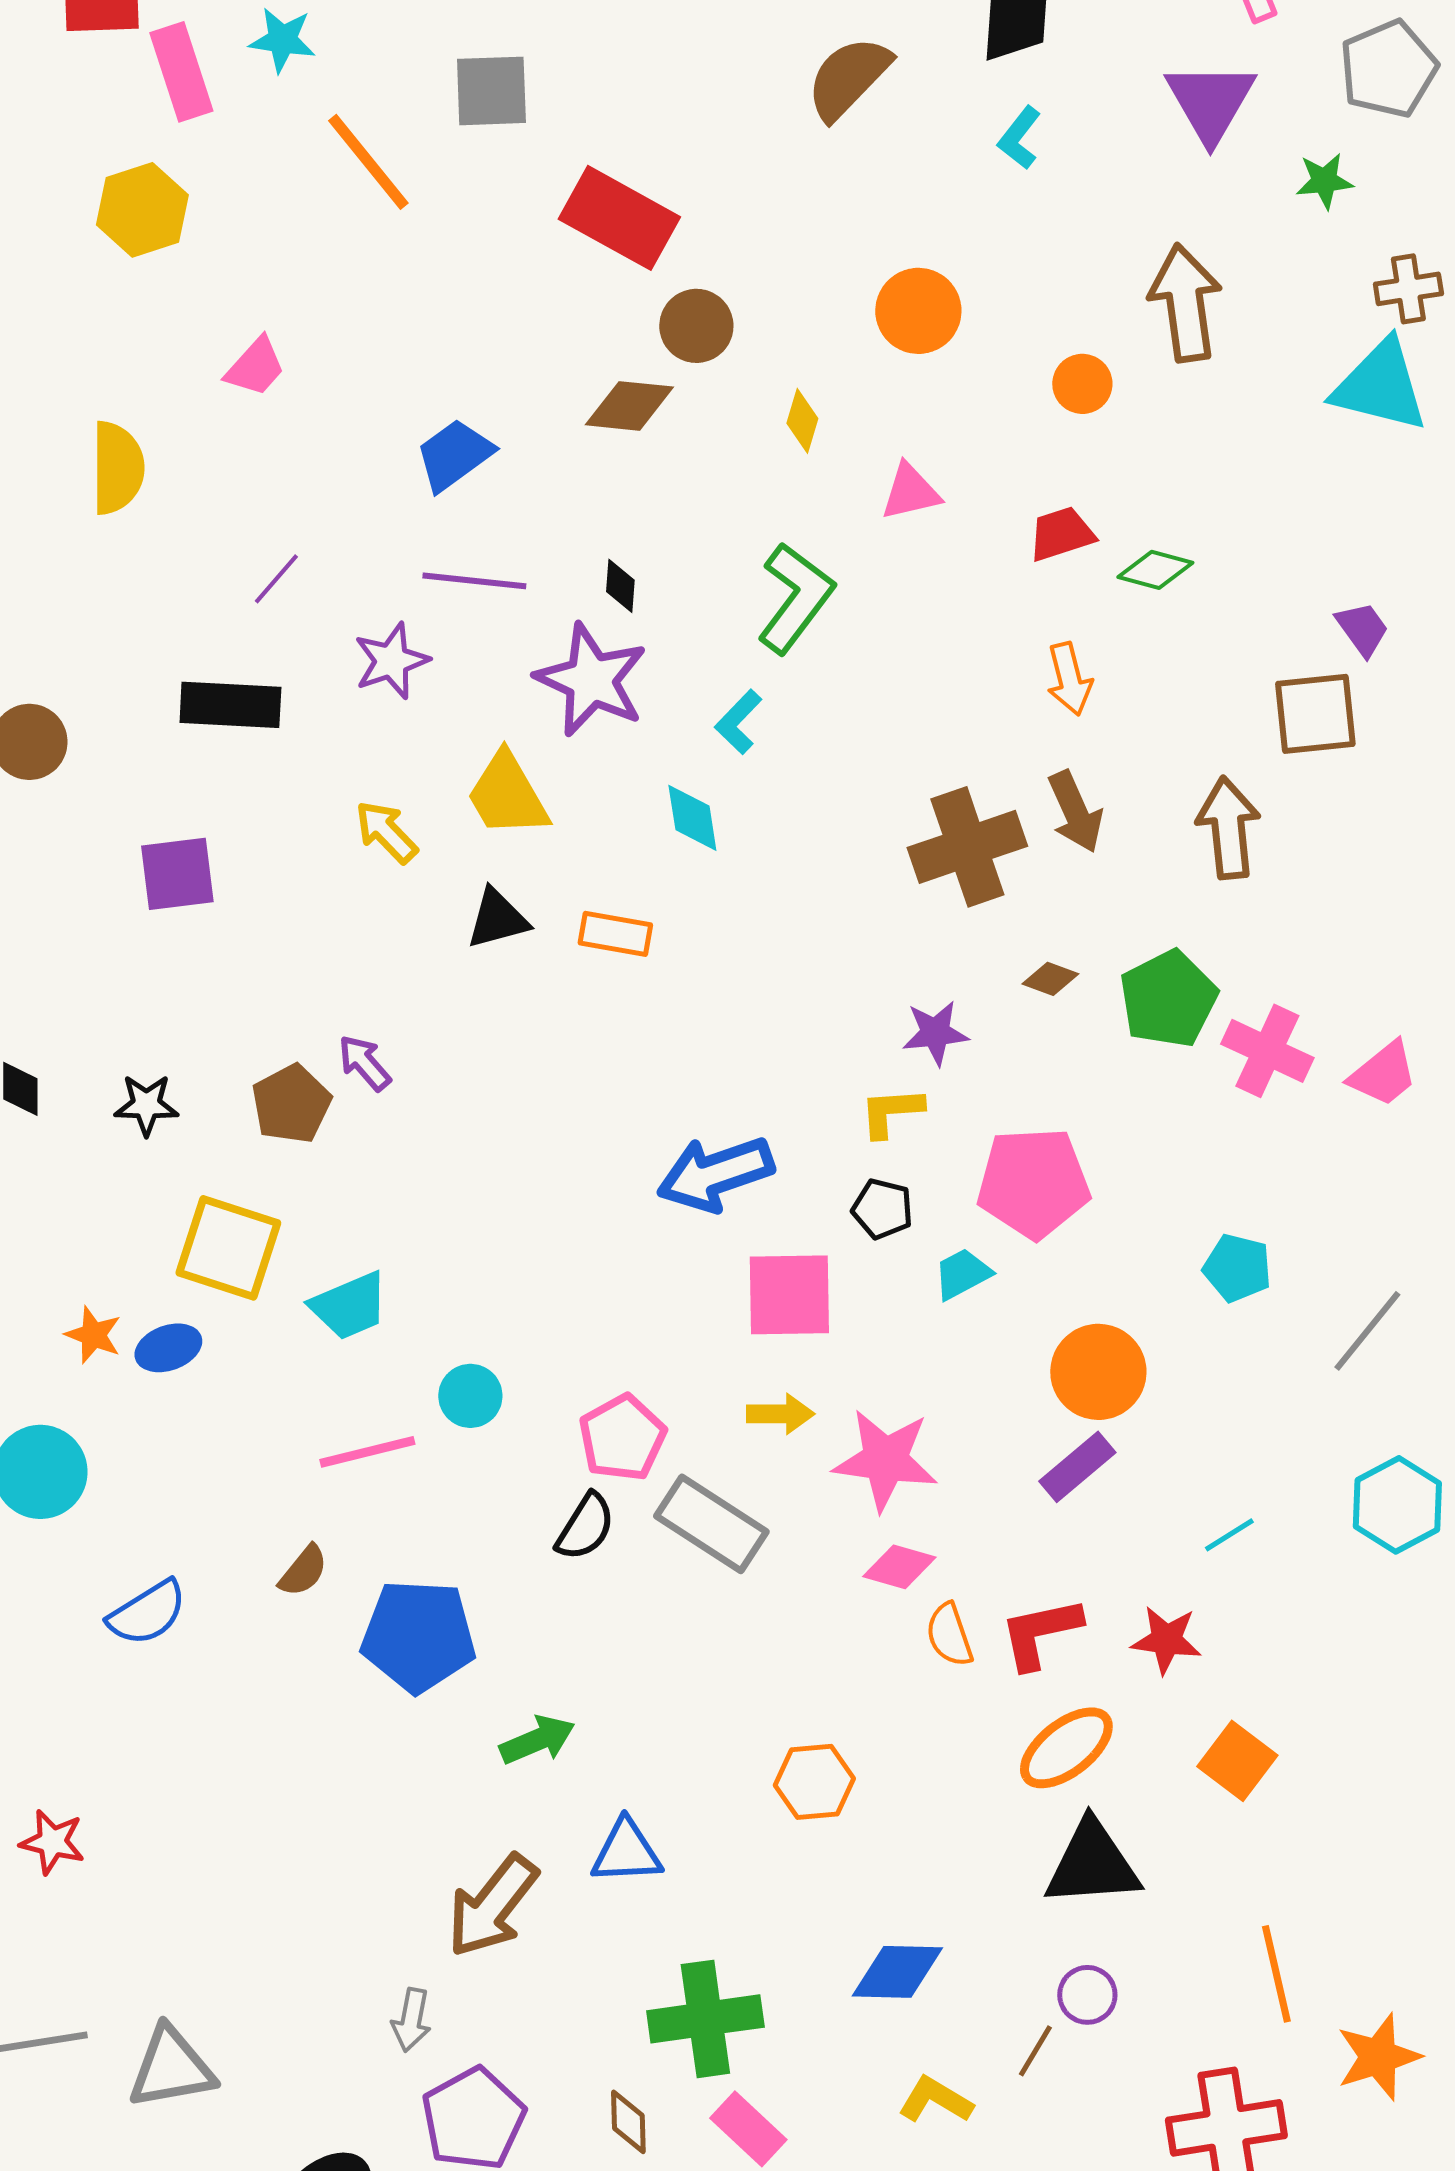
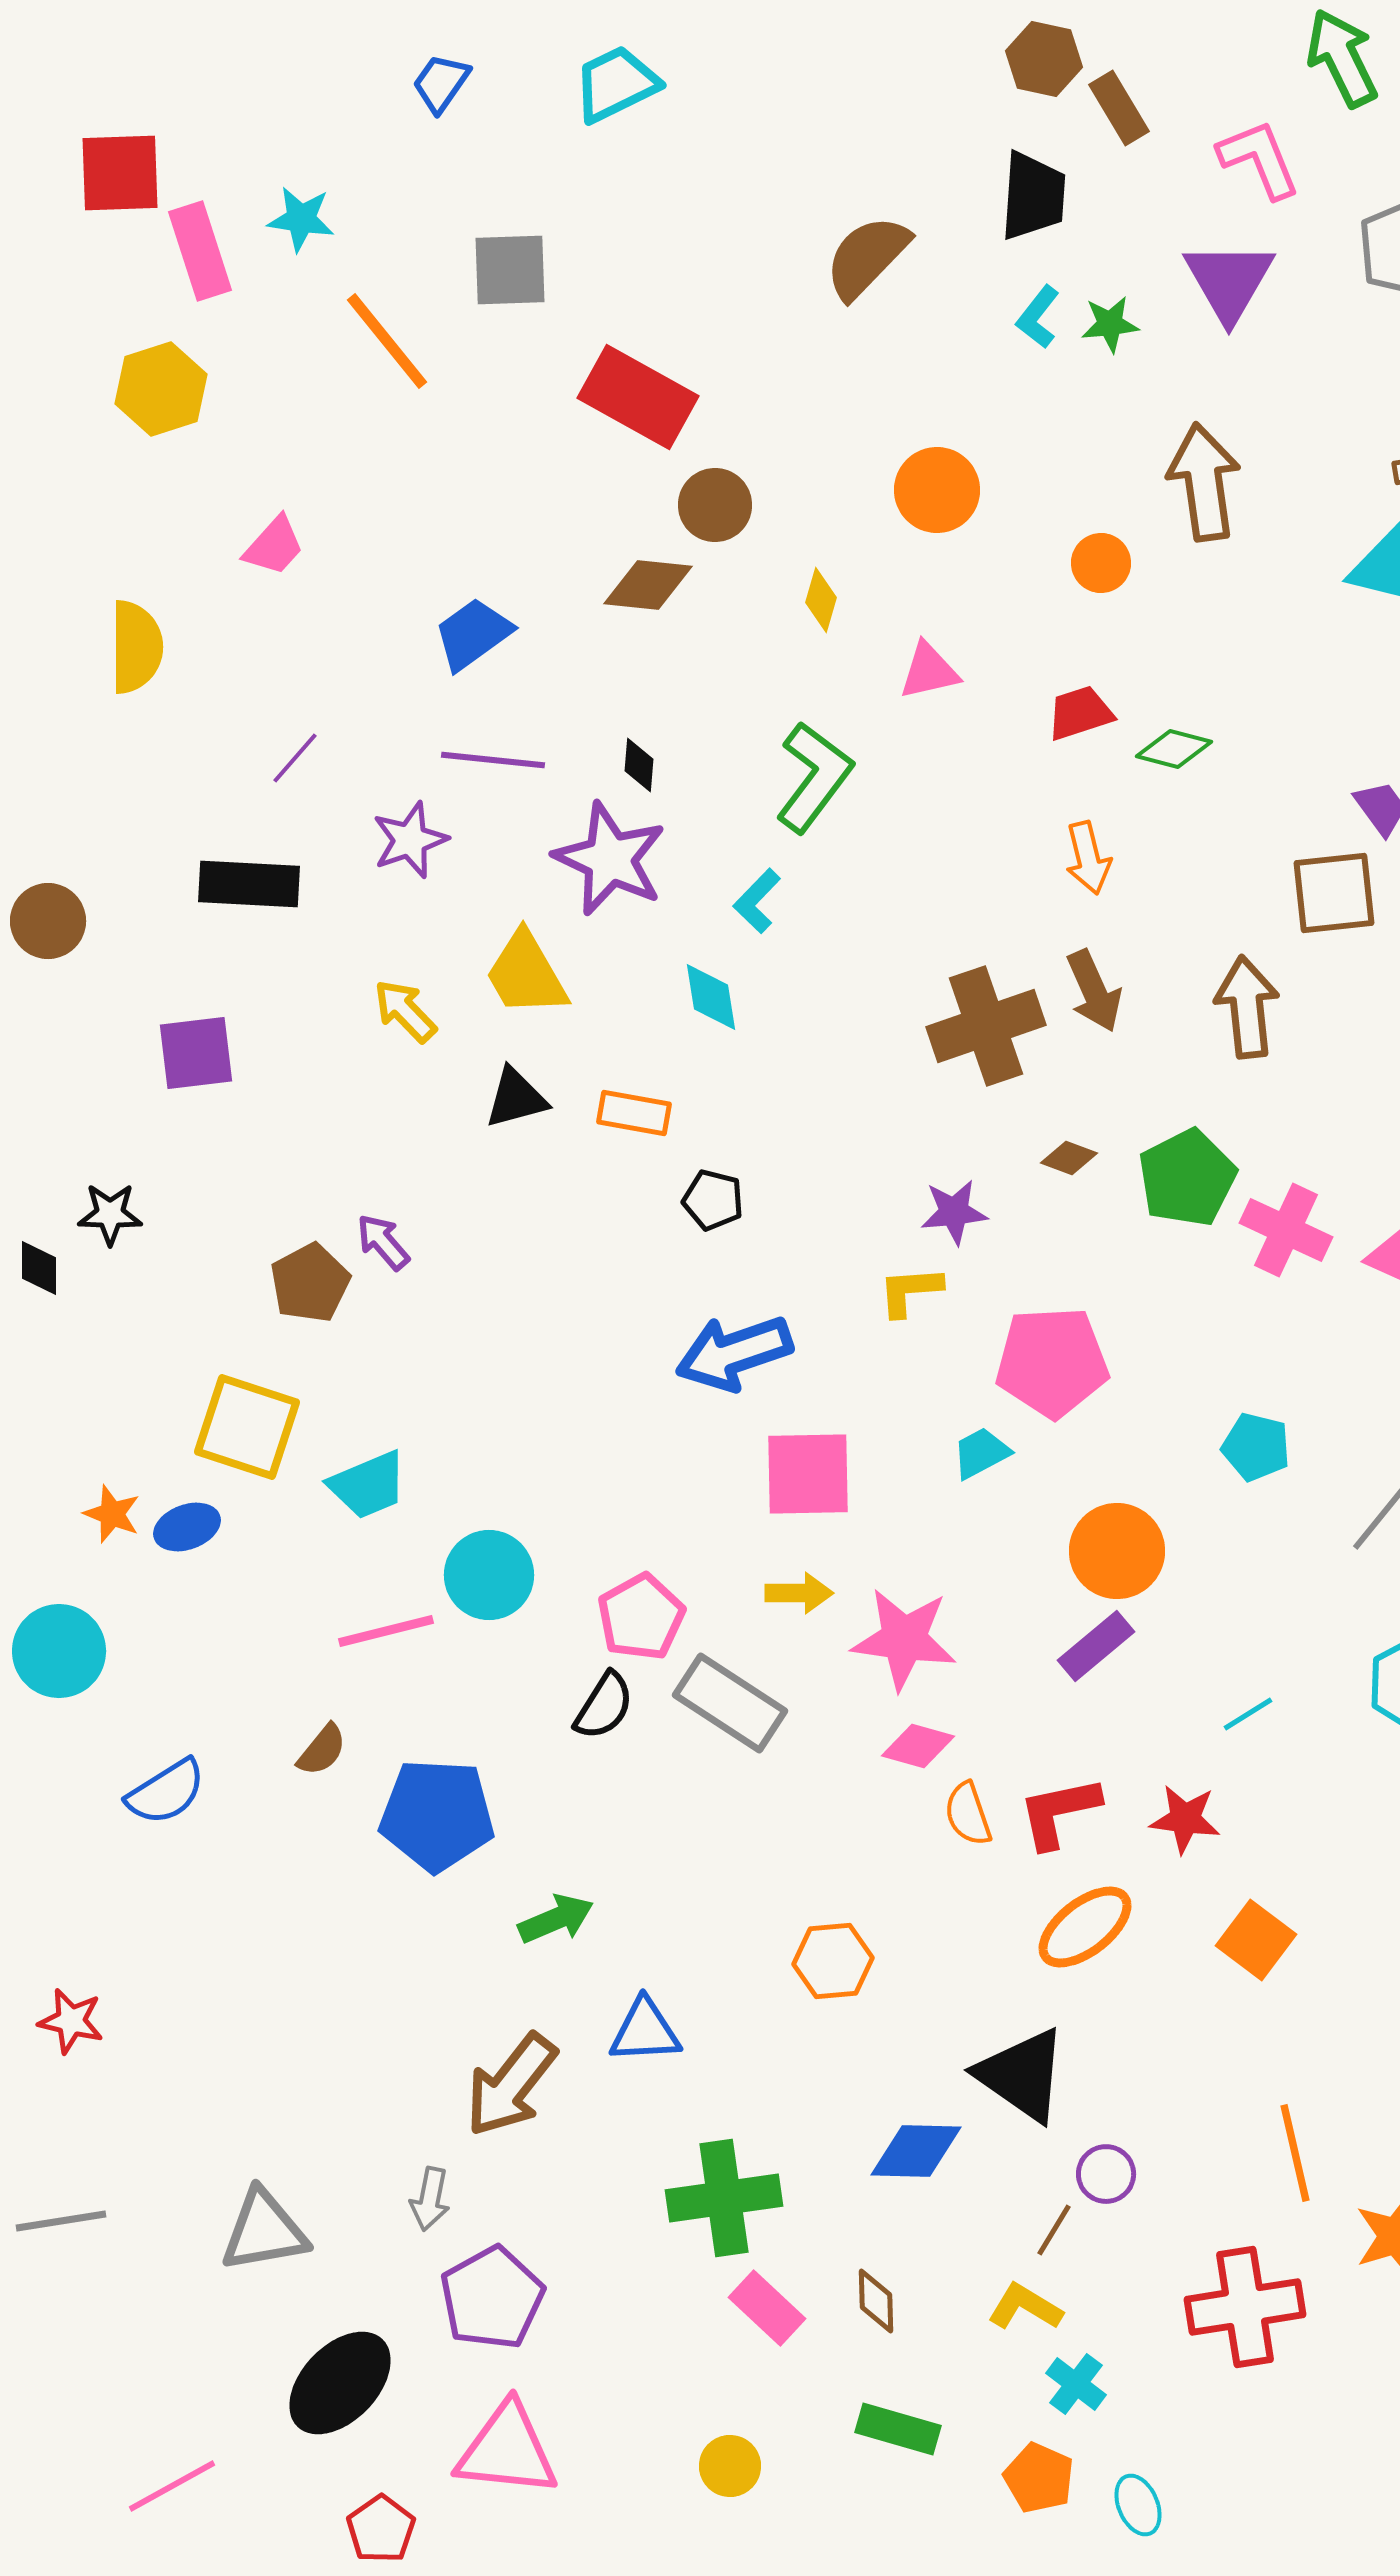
green star: (1324, 181) -> (1110, 324), moved
black star: (146, 1105) -> (110, 1214), moved
black pentagon: (882, 1209) -> (713, 1200), moved
cyan circle: (470, 1396) -> (489, 1575), size x1.4
black triangle: (1092, 1864) -> (1022, 2075), moved, turned 39
gray triangle: (171, 2068) -> (264, 2231), moved
yellow L-shape: (935, 2100) -> (1025, 2307), moved
brown diamond: (628, 2122) -> (876, 2301), moved

